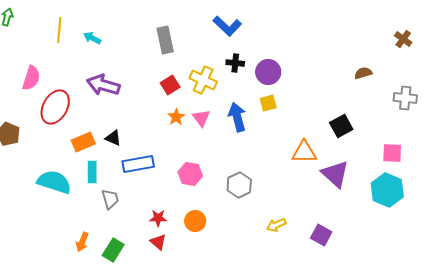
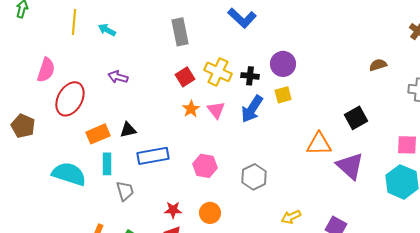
black cross: (235, 63) -> (250, 76), moved
purple arrow: (103, 85) -> (118, 77), size x0.6
blue arrow: (237, 117) -> (252, 109), turned -132
black triangle: (113, 138) -> (128, 130), turned -36

